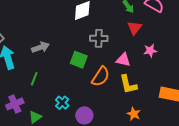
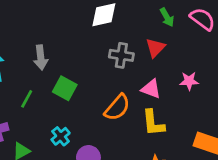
red triangle: (135, 28) -> (155, 48), moved
gray arrow: (40, 47) -> (41, 57), turned 96
green square: (79, 60) -> (65, 88), moved

